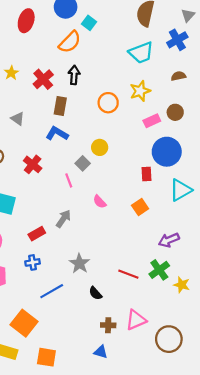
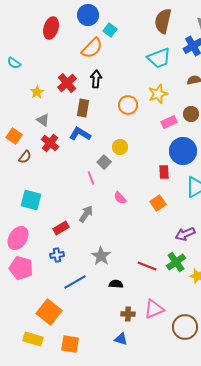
yellow star: (11, 73) -> (37, 92), moved
red cross: (33, 164) -> (50, 143), moved
black semicircle: (95, 293) -> (116, 284), turned 136

